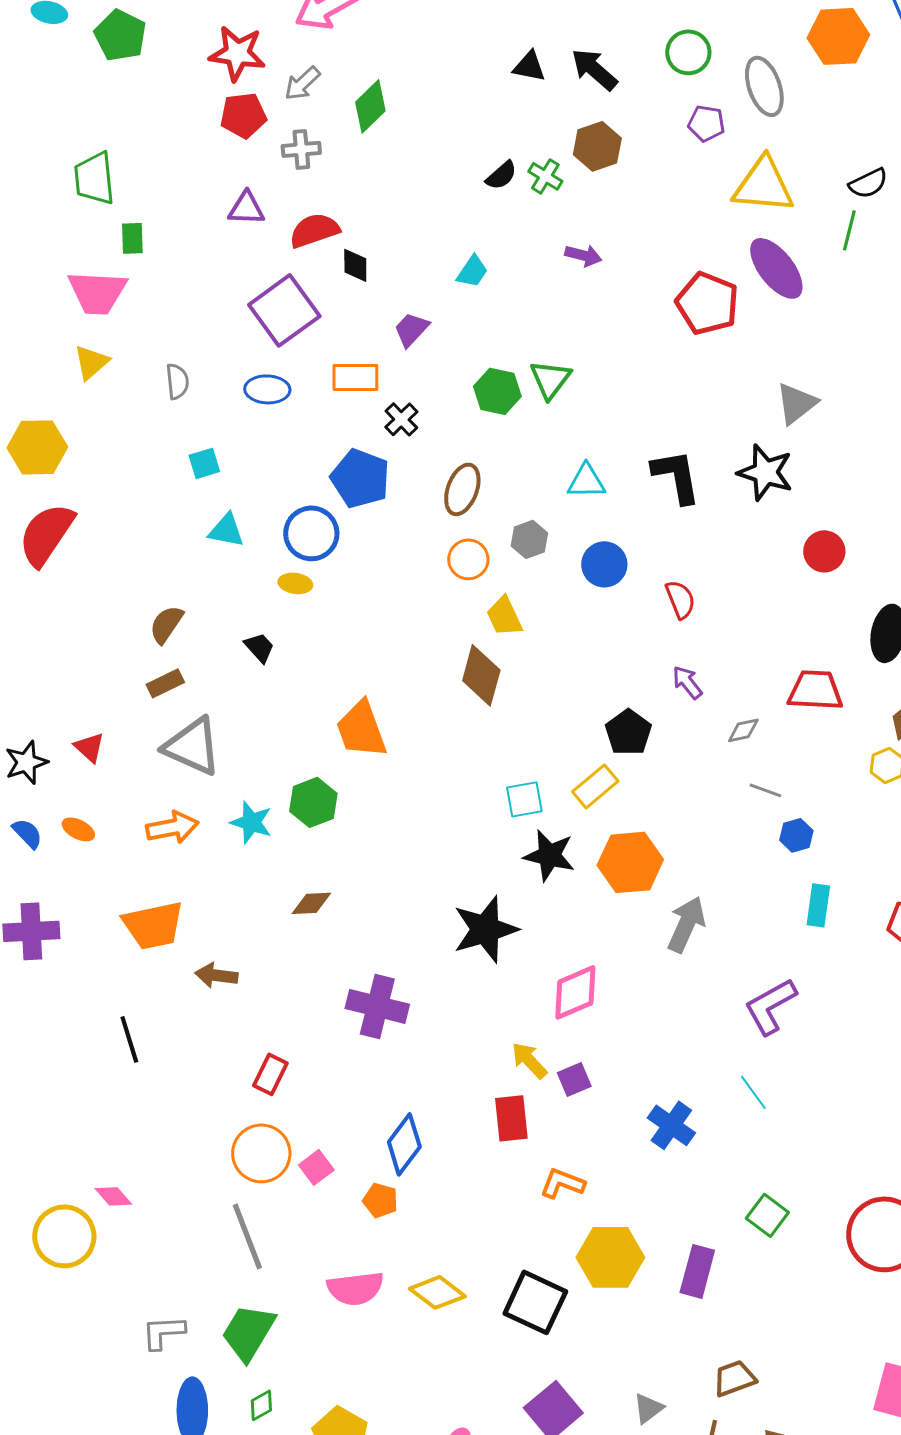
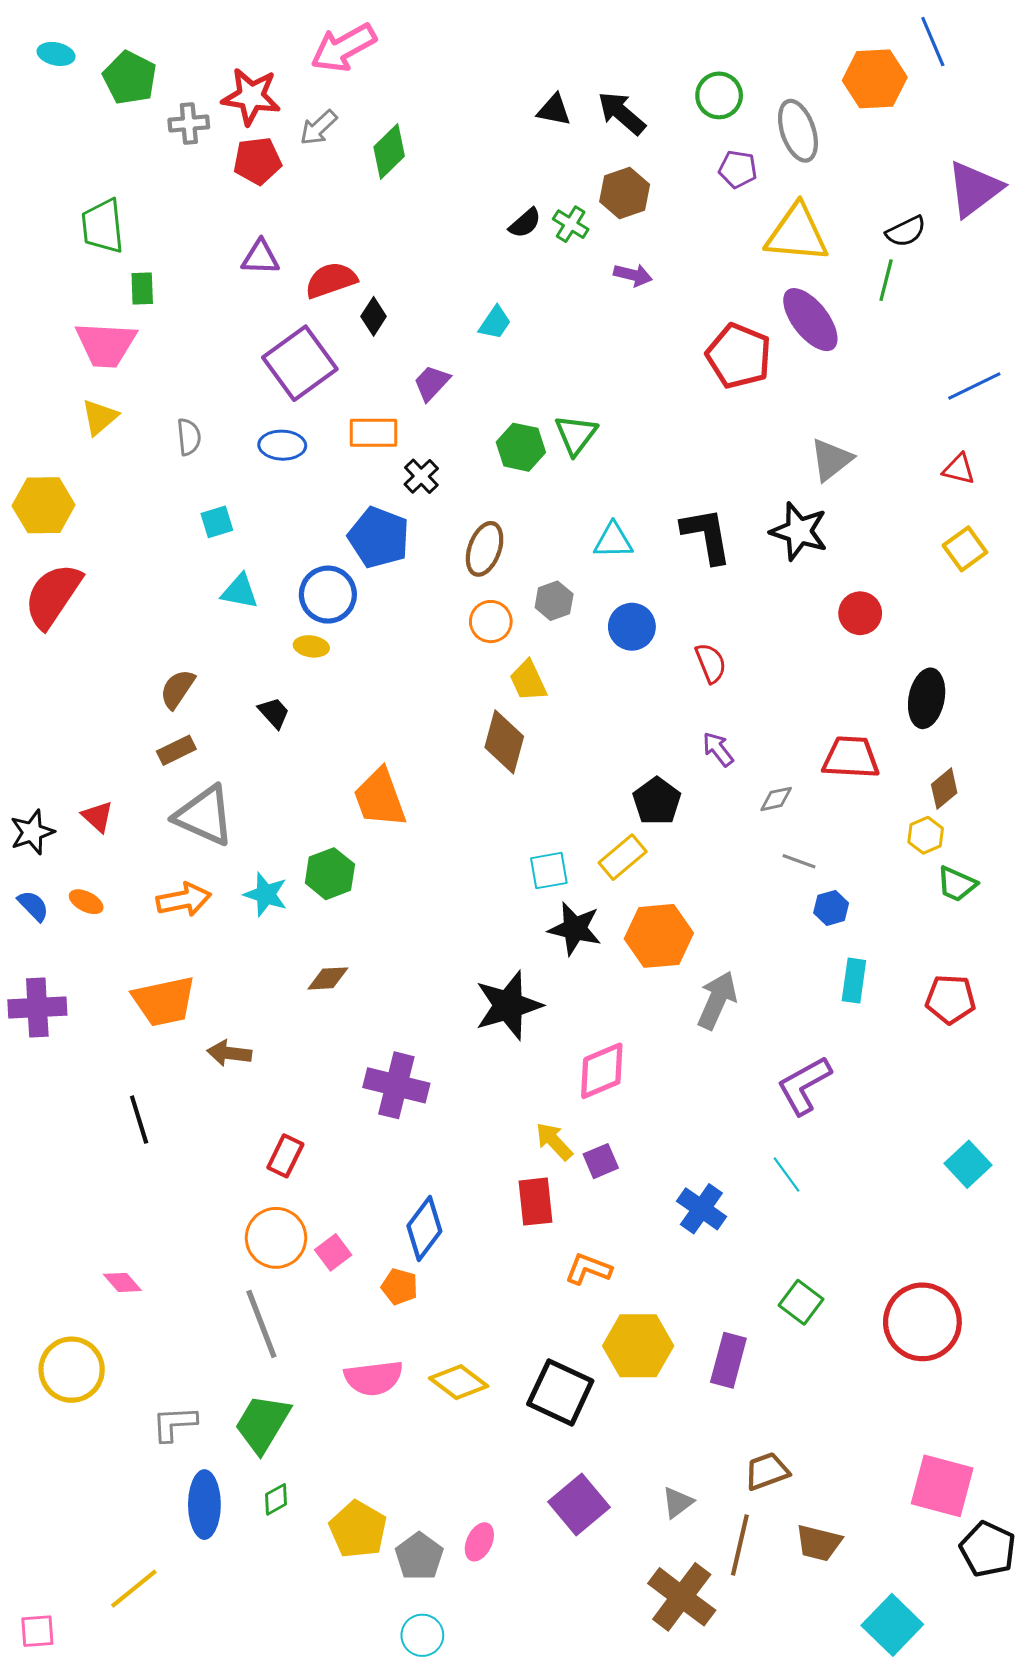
gray cross: (301, 149) -> (189, 123), moved
purple arrow: (583, 255) -> (633, 275), moved
black diamond: (355, 265) -> (374, 316), turned 33
yellow circle: (64, 1236) -> (72, 1370), moved

